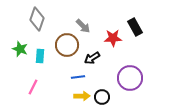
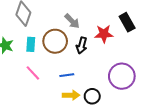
cyan rectangle: (40, 56) -> (31, 44), moved
black arrow: (92, 58) -> (82, 45), moved, turned -42
pink line: (33, 87) -> (33, 73), moved, turned -70

